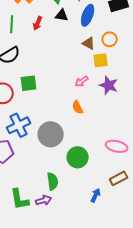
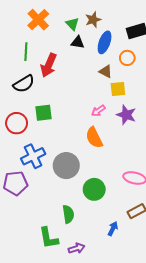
red arrow: (38, 23) -> (49, 65), moved, size x1.6
orange circle: (110, 39) -> (127, 58), moved
orange semicircle: (78, 107) -> (94, 138), size x1.5
green L-shape: (20, 199) -> (49, 238), moved
purple arrow: (44, 200) -> (77, 248), moved

